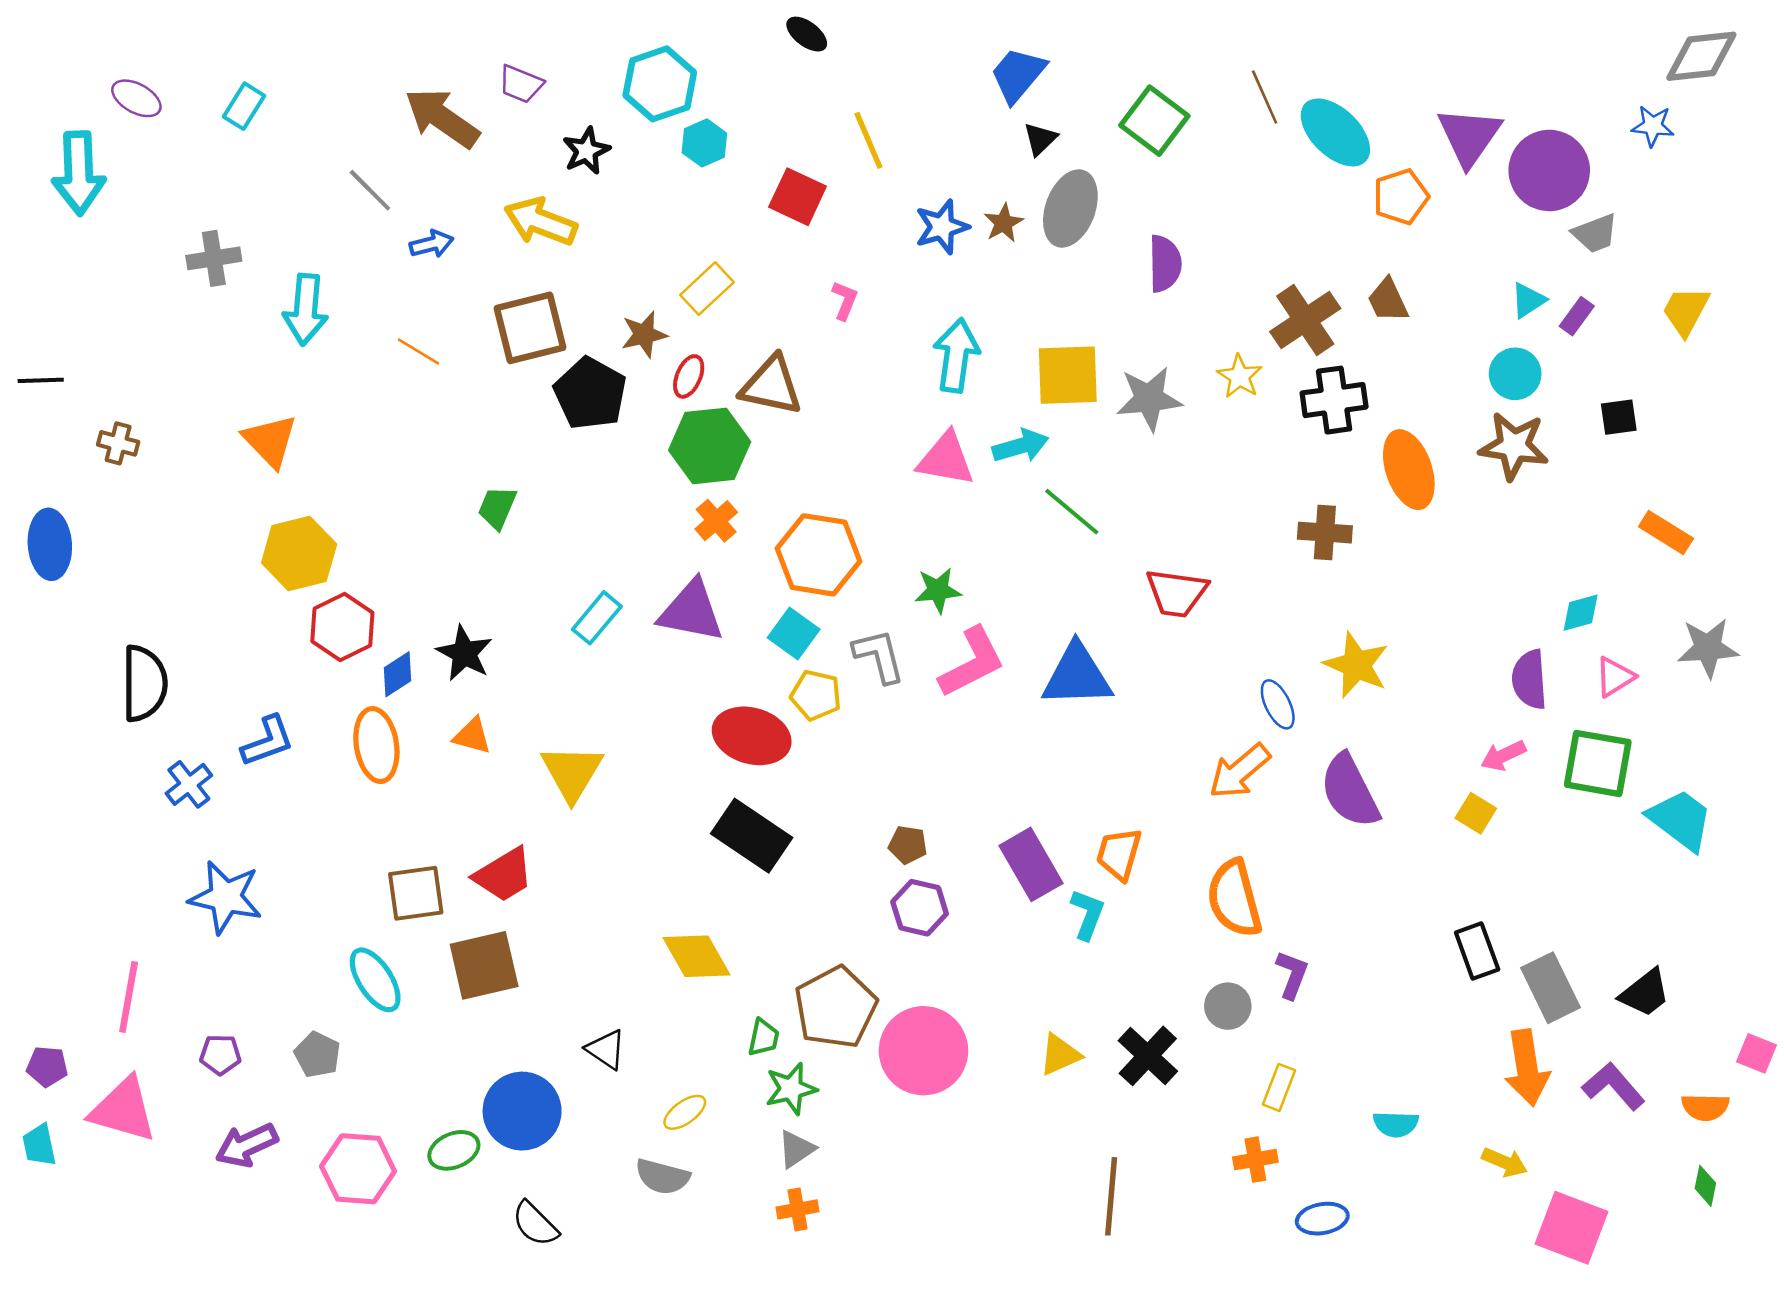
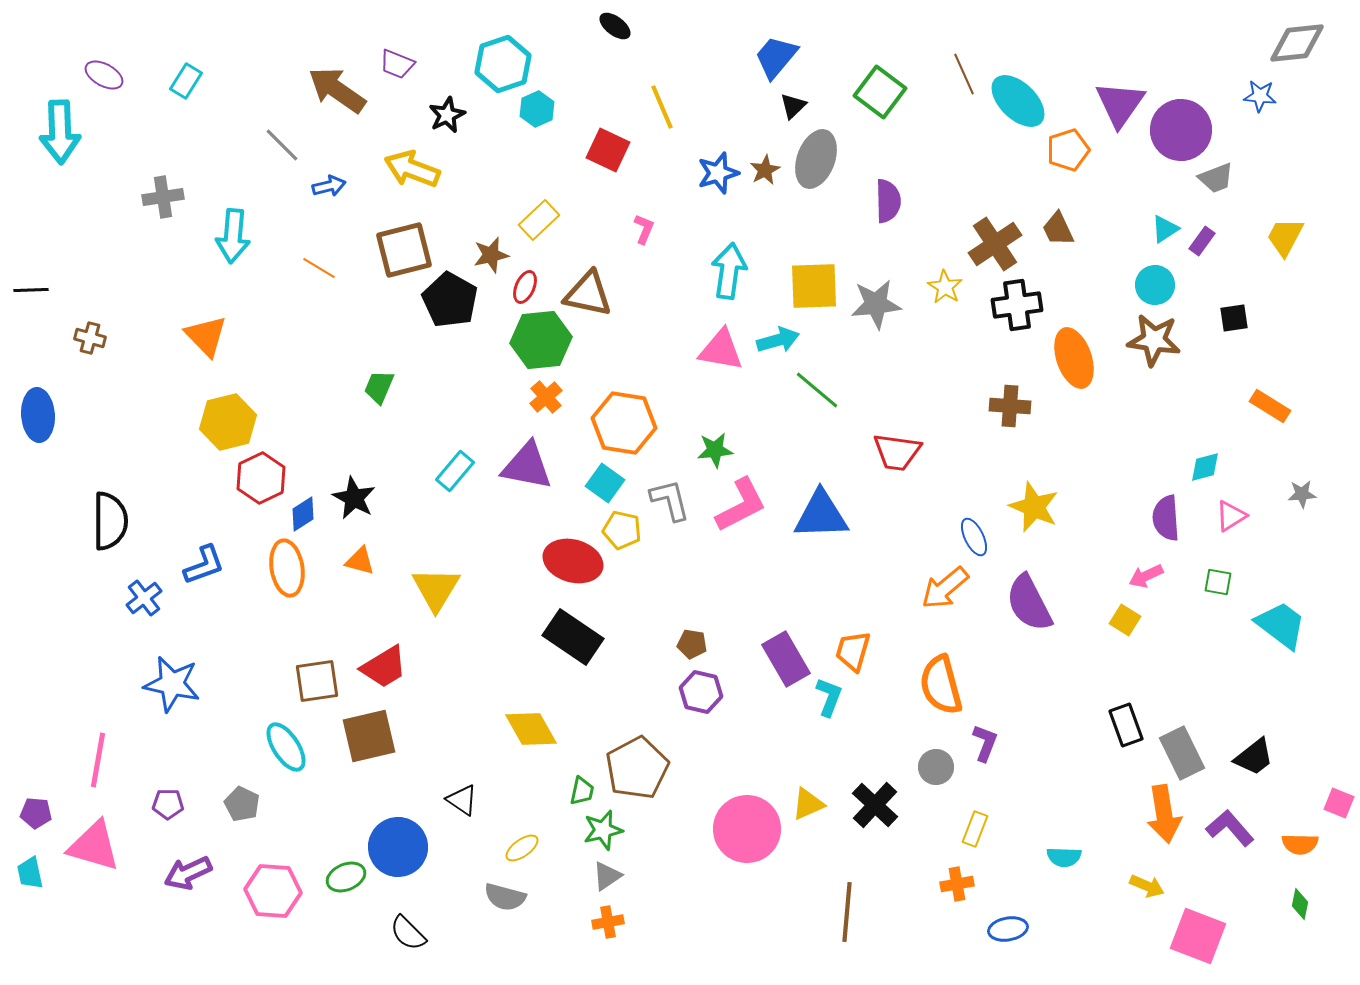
gray star: (1708, 648) -> (1302, 494), size x0.6
green square: (1598, 763) -> (1218, 582), size x0.5
pink circle: (923, 1051) -> (747, 829), moved

